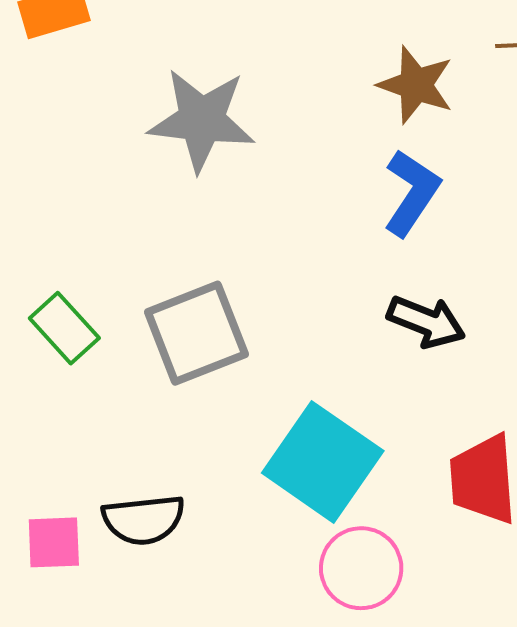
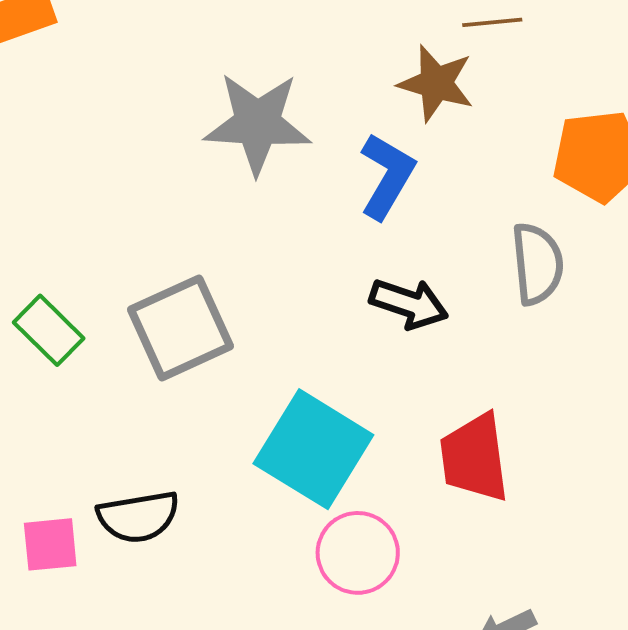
brown star: (416, 85) -> (436, 83), moved
gray star: (202, 120) -> (257, 123), moved

